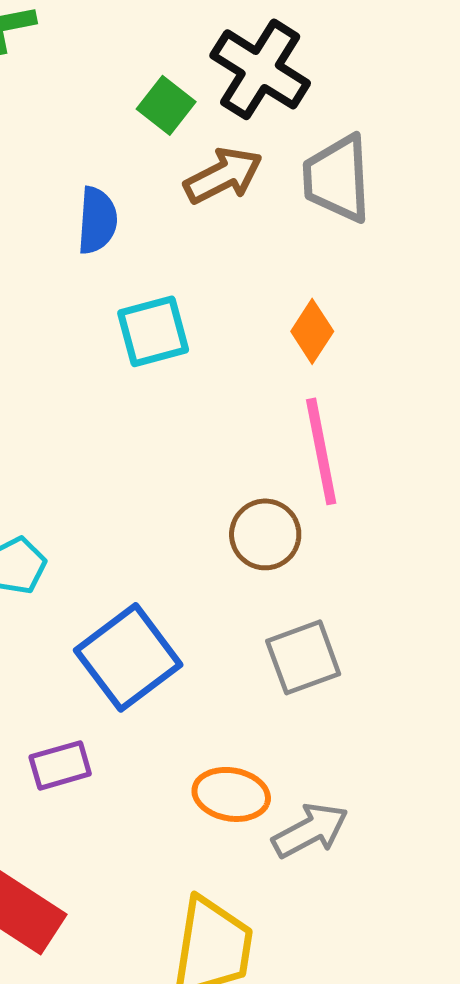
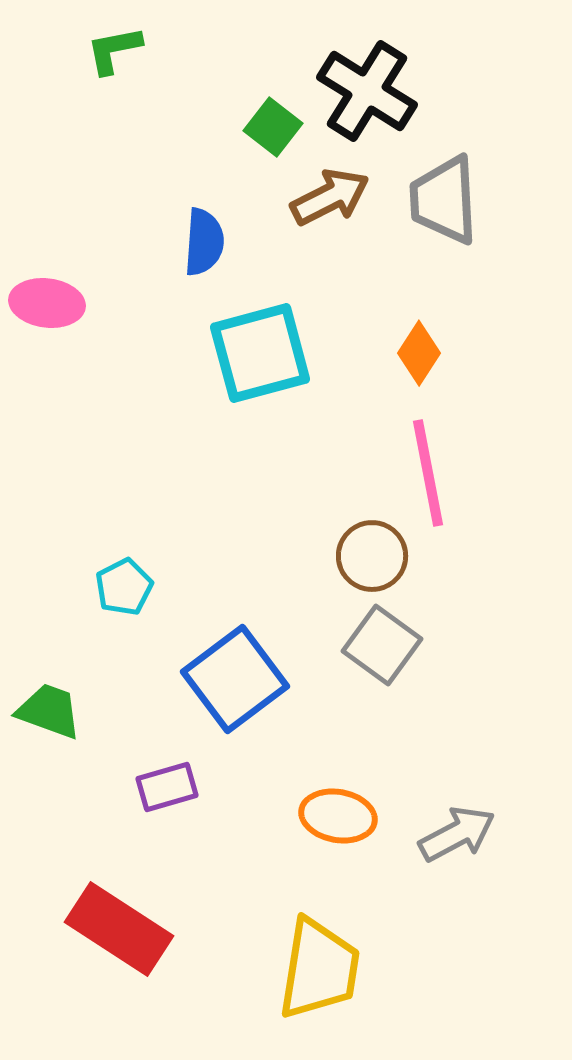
cyan square: (153, 331) -> (260, 353), size x1.4
gray square: (303, 657) -> (382, 645), moved, turned -34
gray arrow: (310, 830) -> (457, 834), moved

